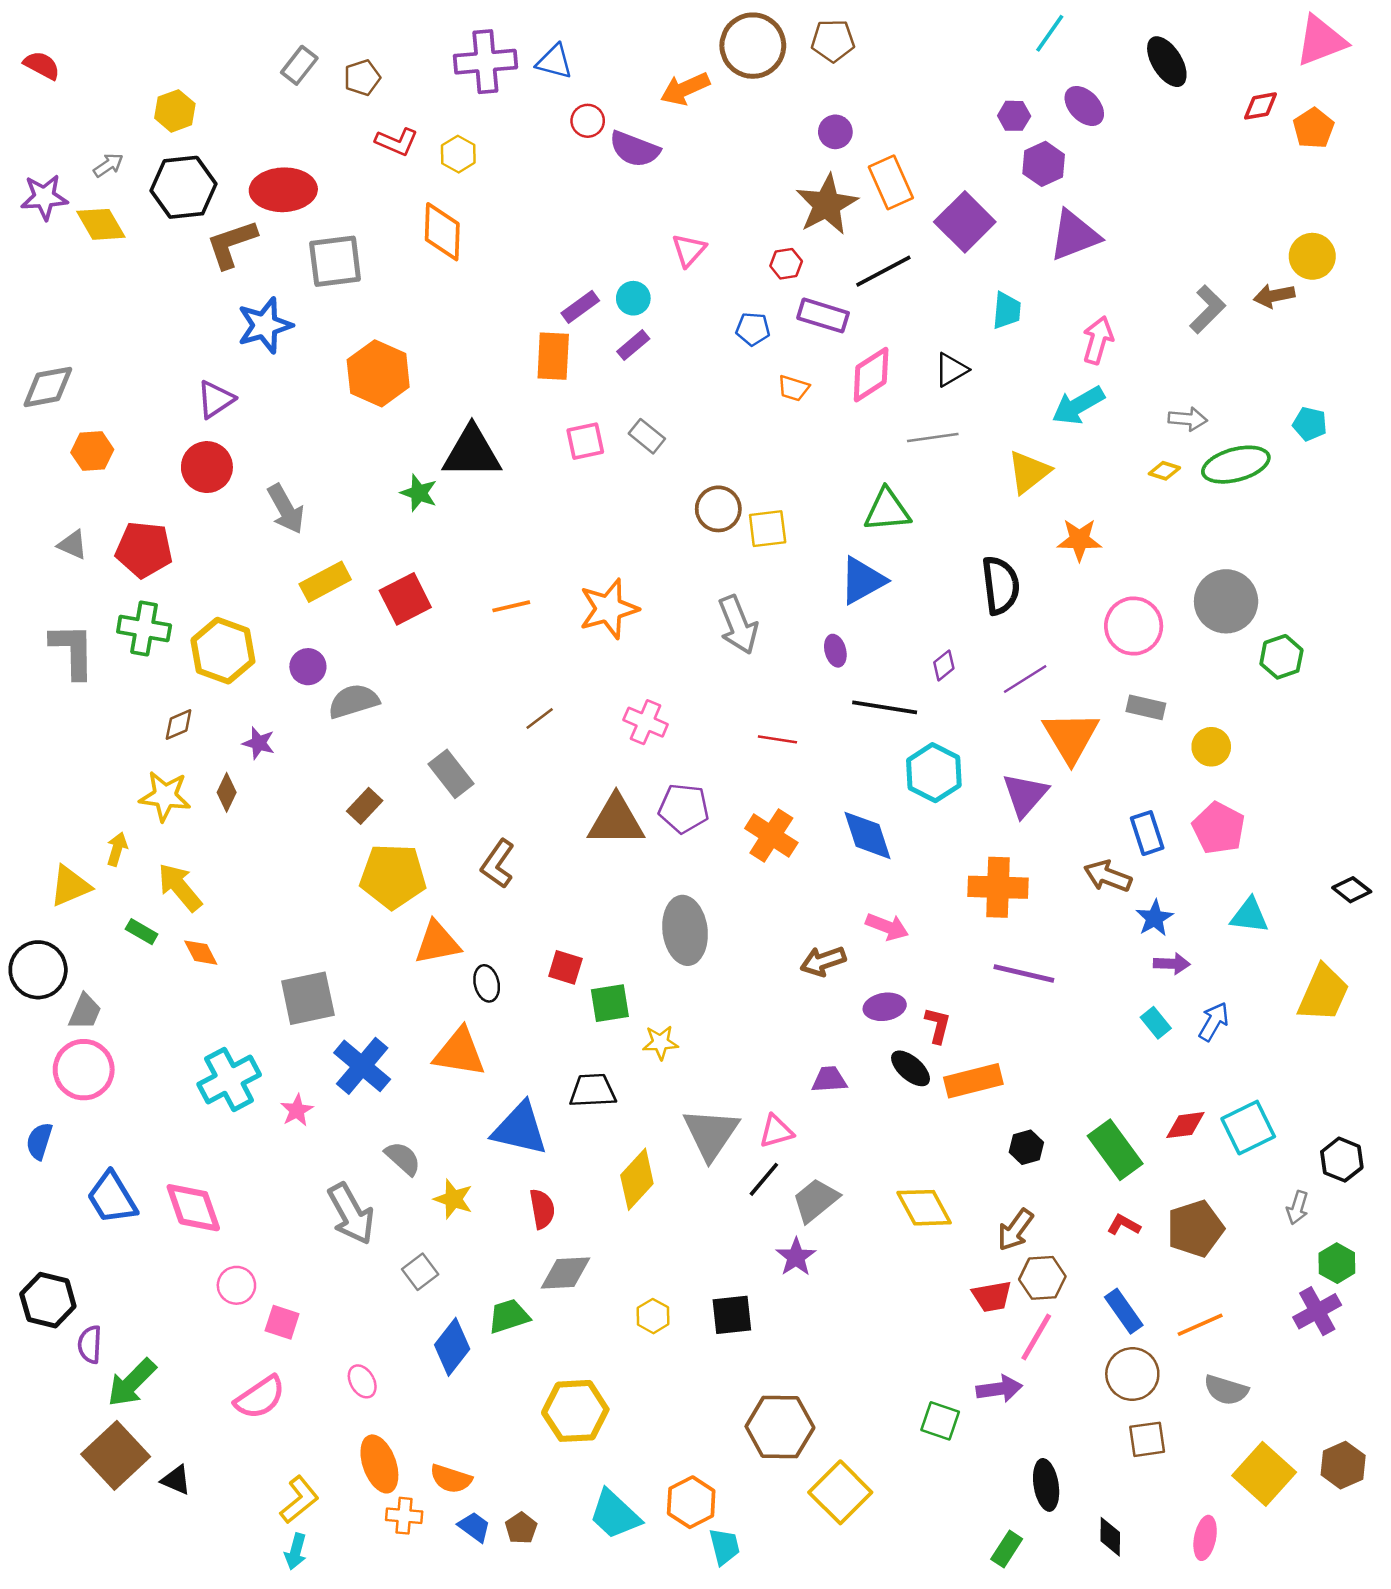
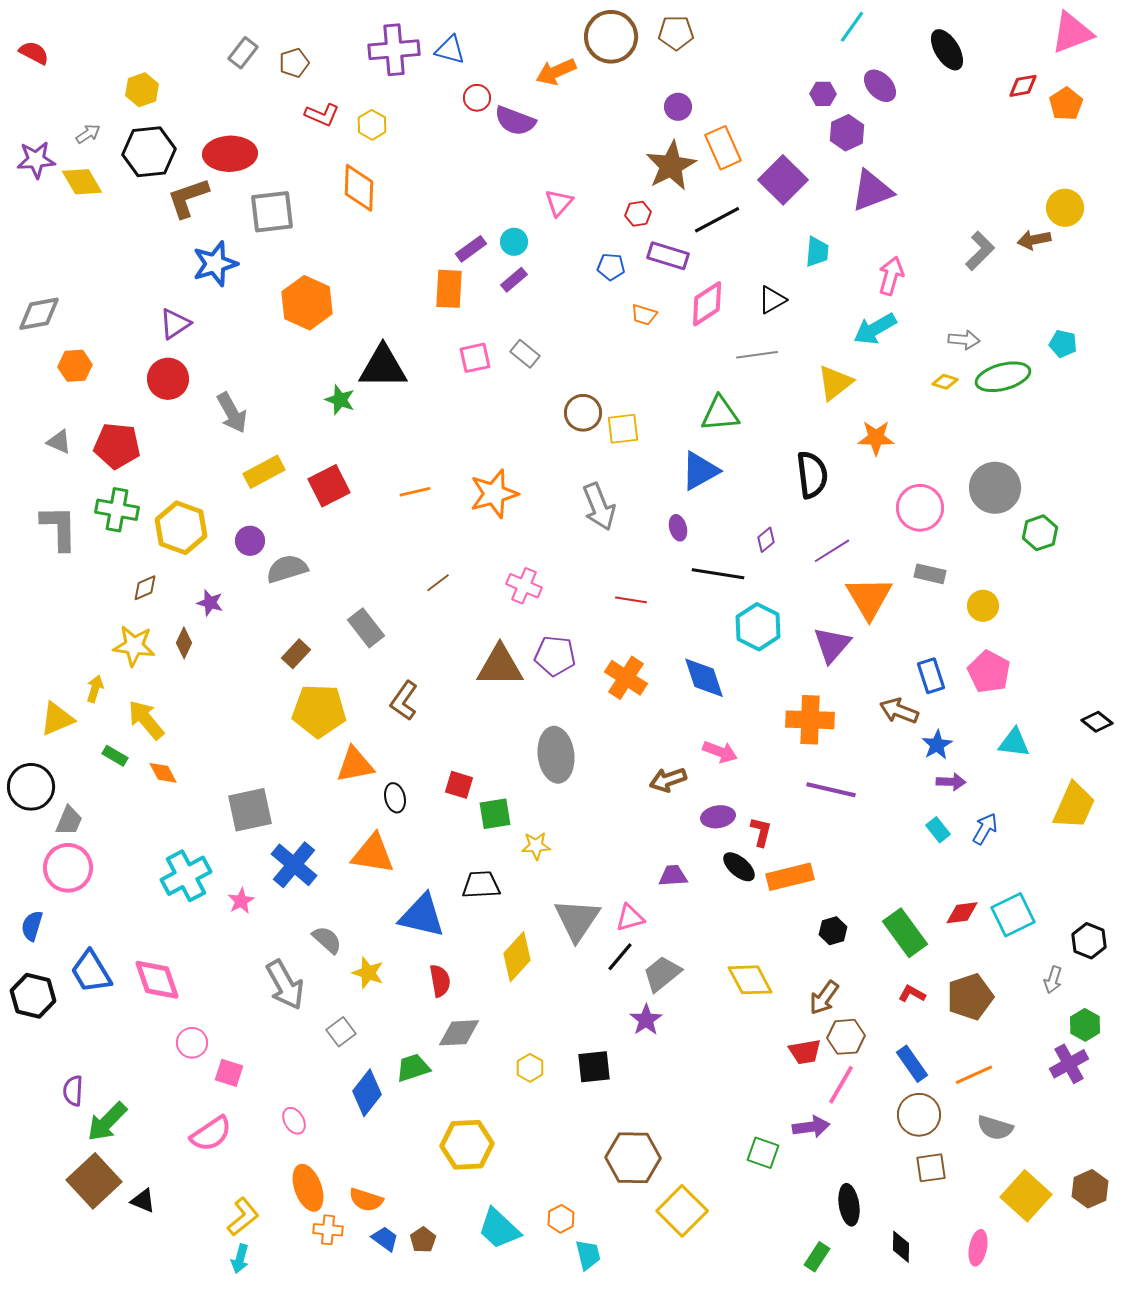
black hexagon: (48, 1300) -> (33, 996), moved
orange hexagon: (691, 1502) -> (561, 1219), size x0.7

